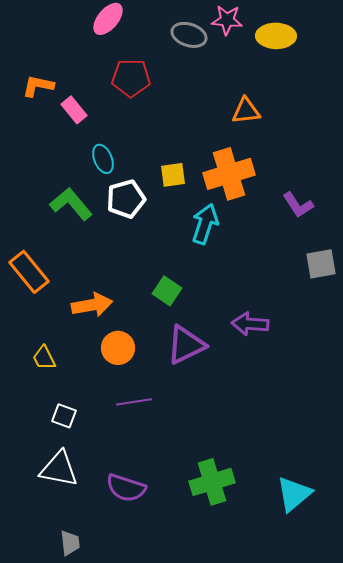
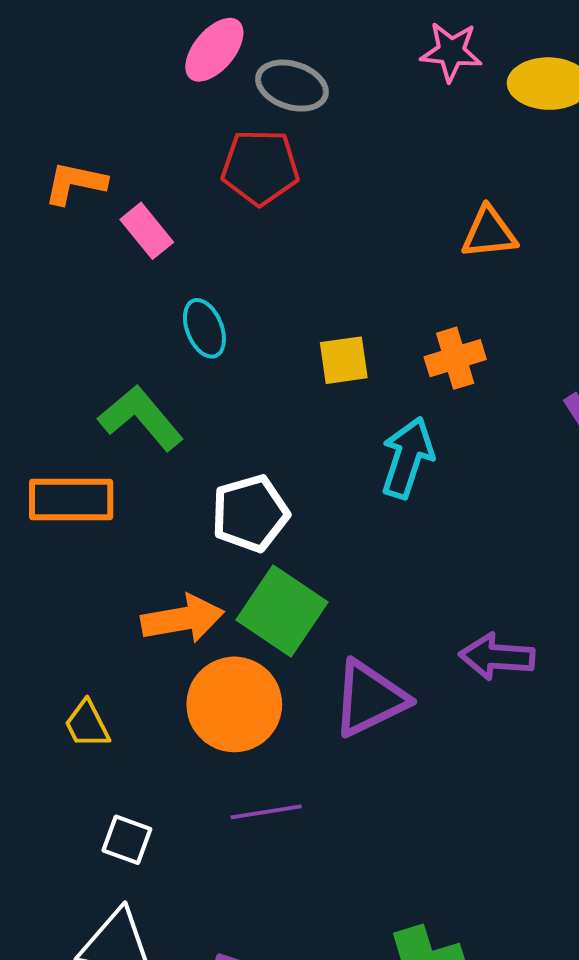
gray ellipse: (189, 35) -> (292, 86), moved
orange cross: (229, 174) -> (455, 358), size x0.6
white pentagon: (126, 199) -> (250, 513), moved
orange rectangle: (29, 272) -> (71, 499), moved, turned -51
green square: (167, 291) -> (282, 611), moved, size x1.5
orange circle: (118, 348) -> (234, 704), size x1.4

